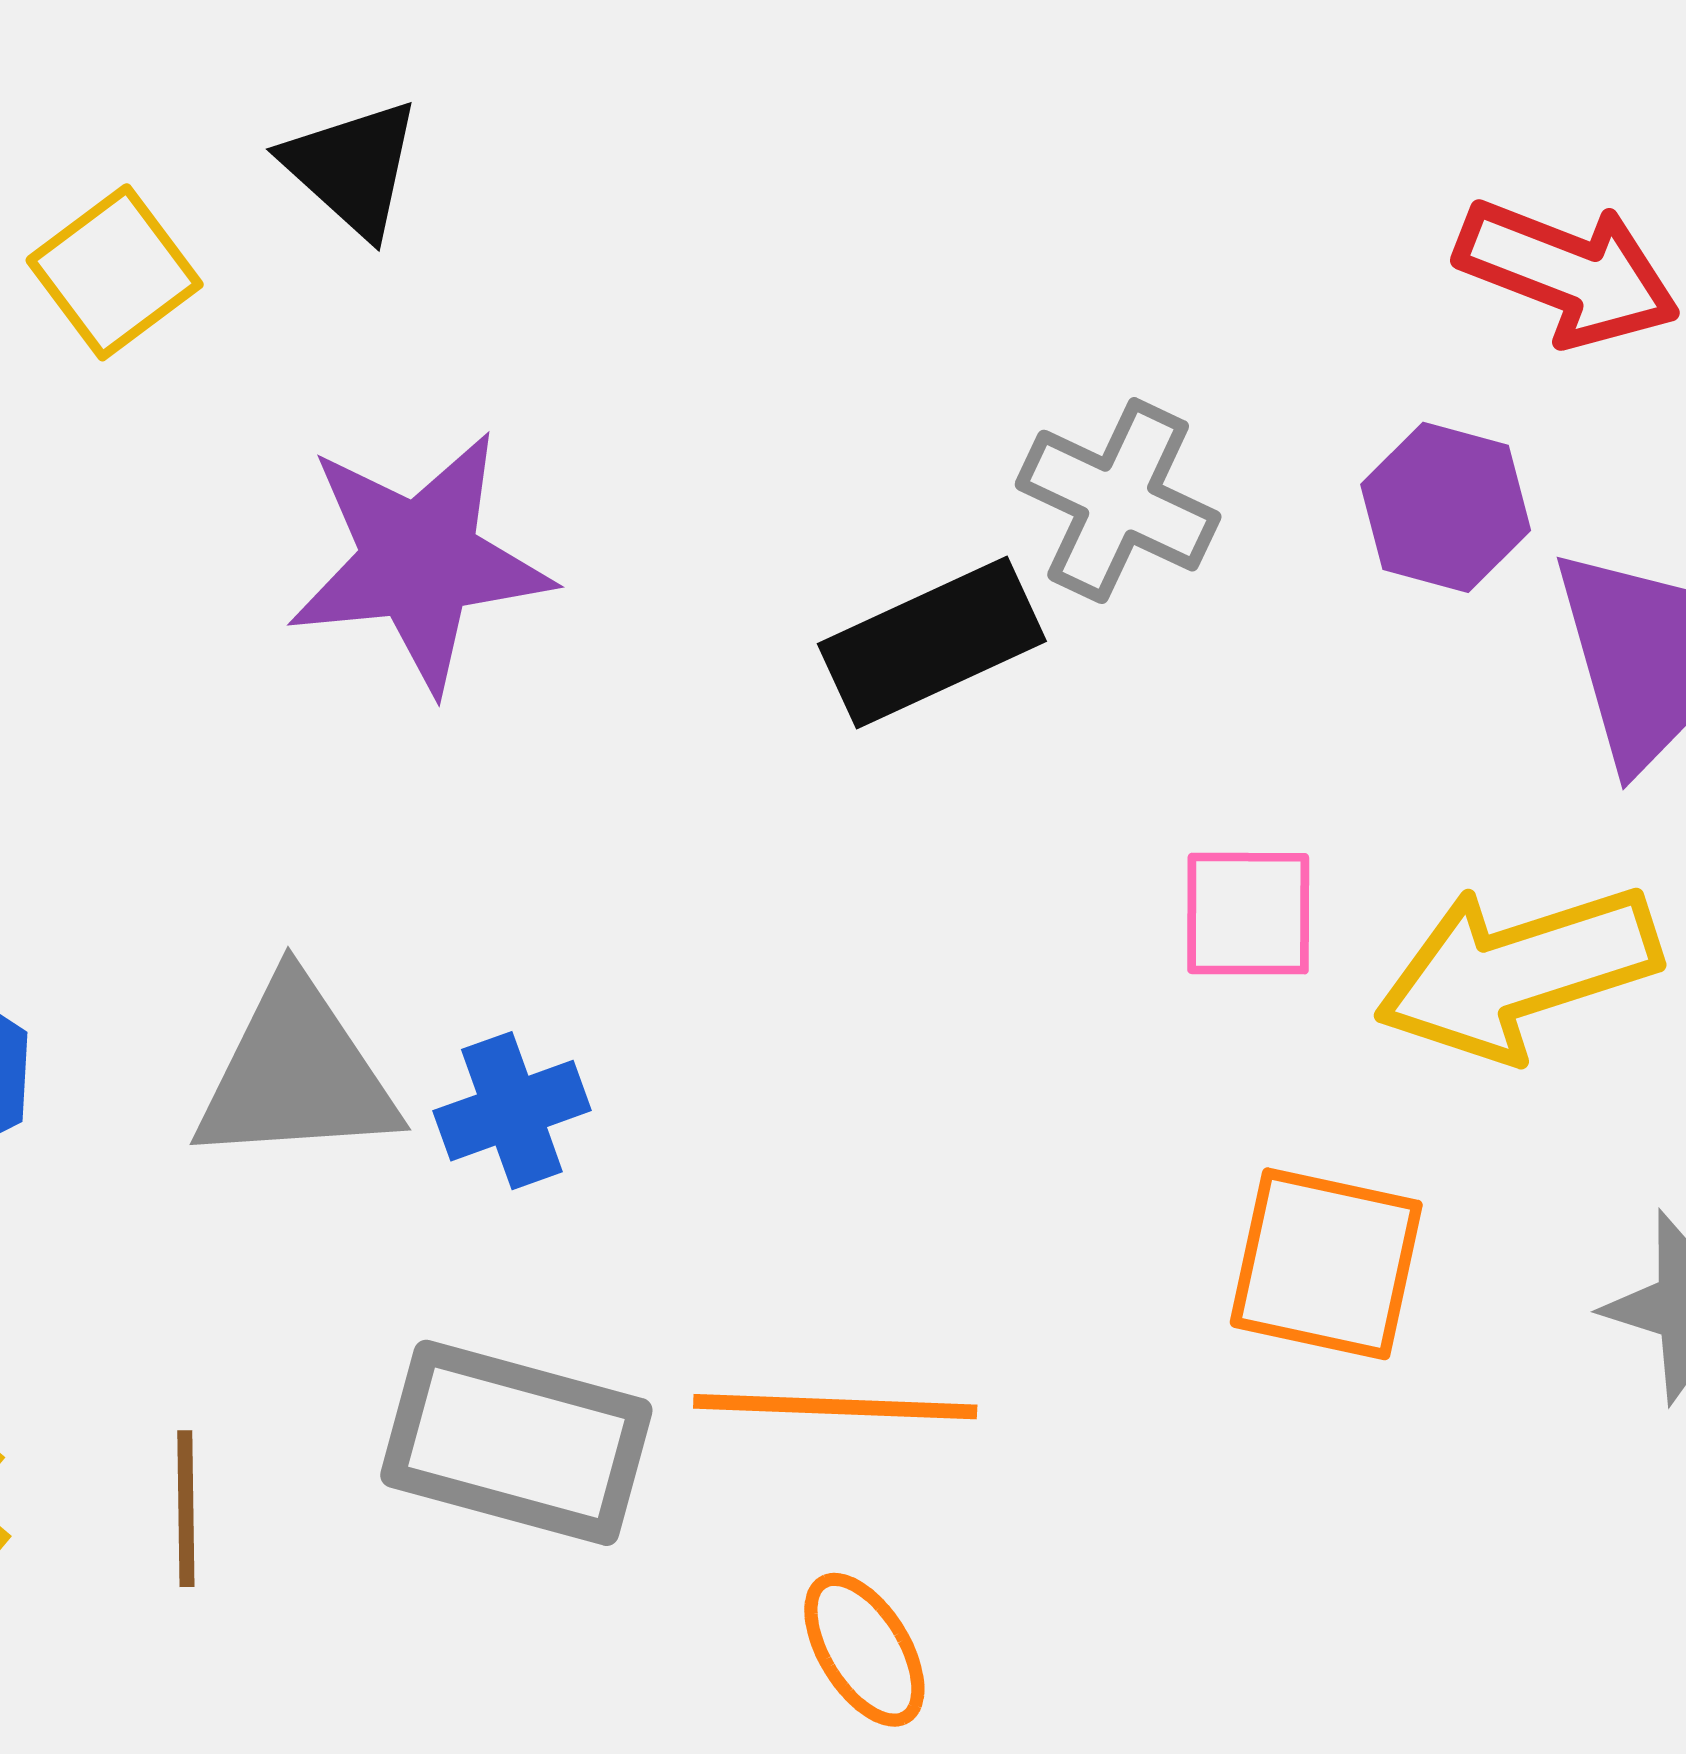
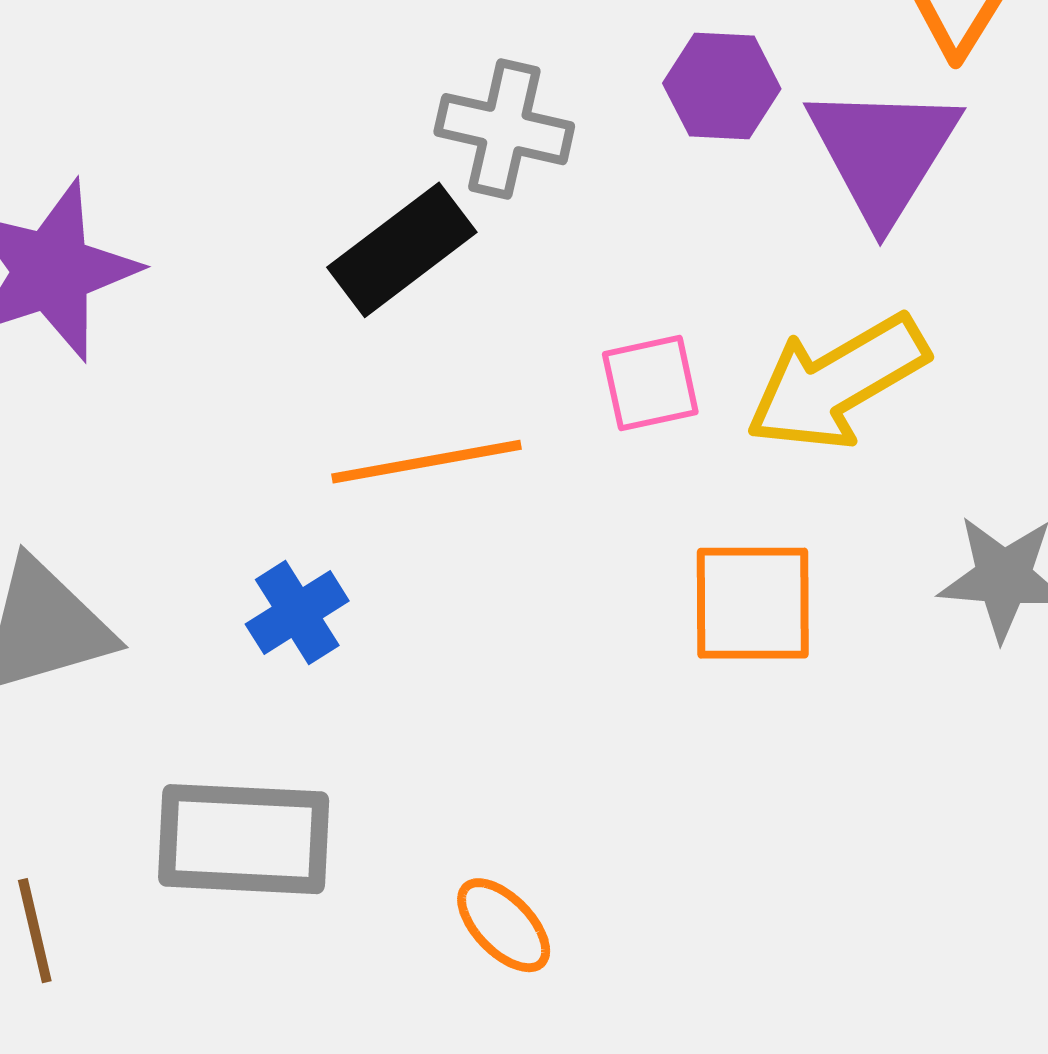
blue cross: (512, 1111) -> (297, 612), moved
orange line: (835, 1407) -> (426, 462), moved

